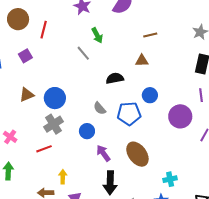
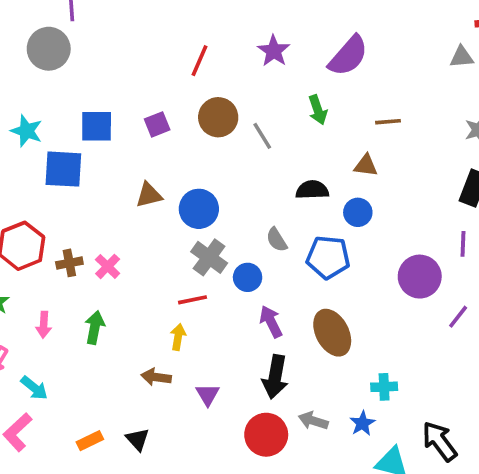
brown circle: (18, 19) -> (218, 117), moved
red line: (44, 30) -> (200, 61), moved
green arrow: (97, 35) -> (318, 110), moved
blue circle: (150, 95) -> (358, 212), moved
gray cross: (53, 124) -> (209, 257), moved, turned -30
red line: (44, 149) -> (192, 300), moved
yellow arrow: (63, 177) -> (178, 337), moved

